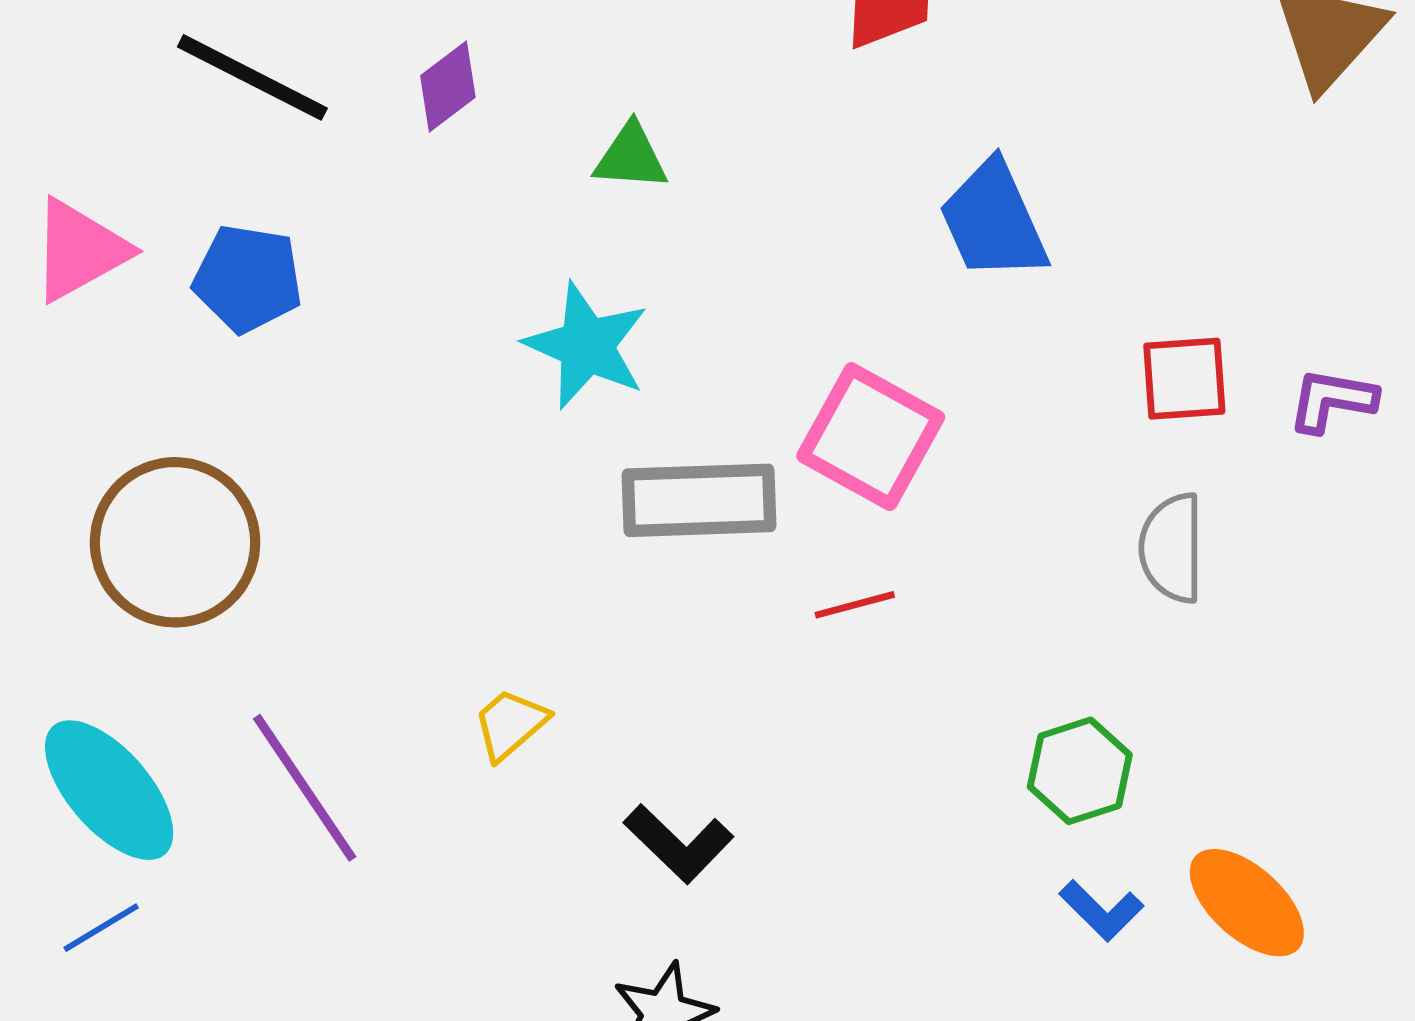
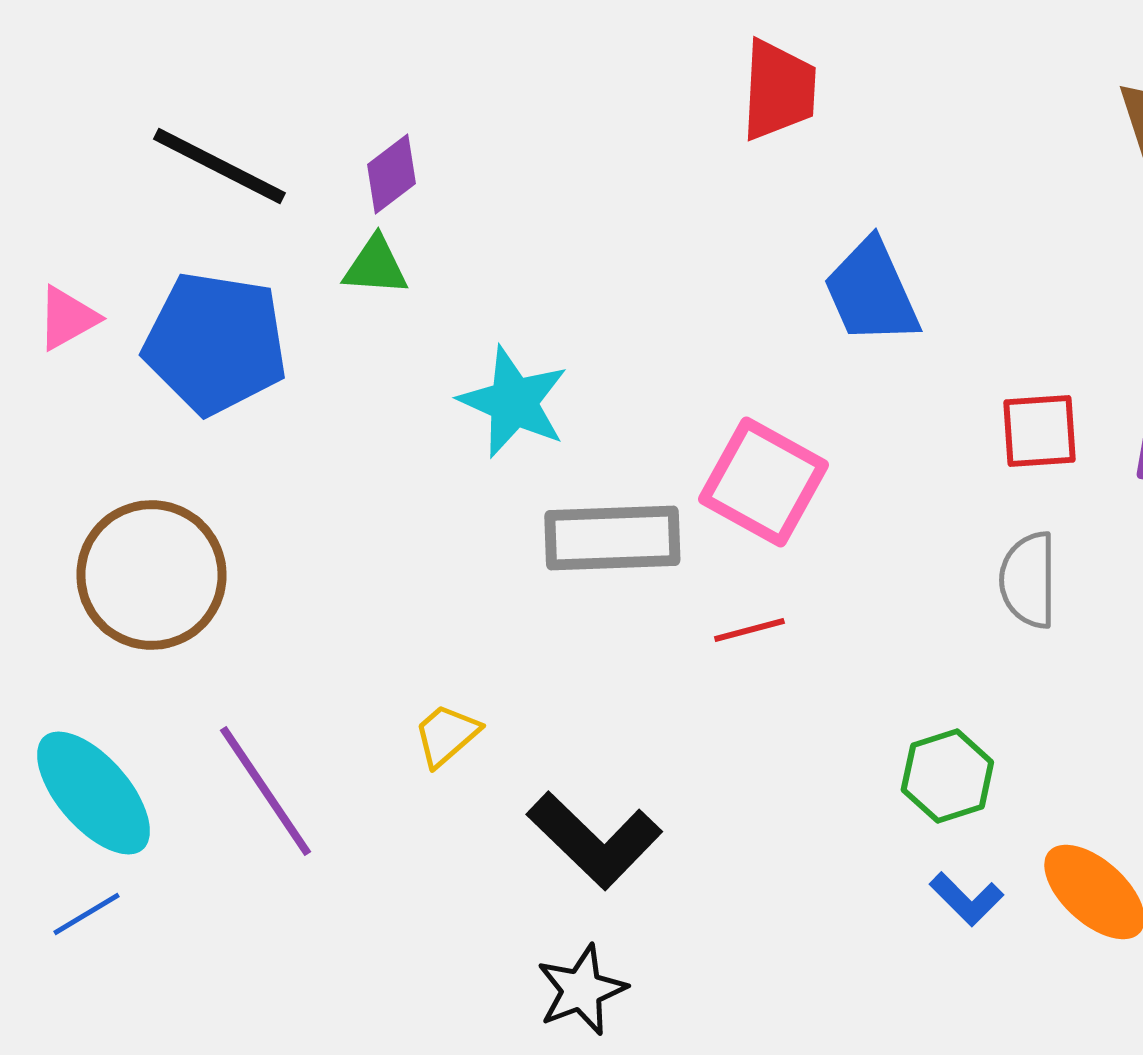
green triangle: (631, 157) -> (375, 266), moved
pink triangle: (80, 250) -> (67, 318), size x0.7
blue pentagon: (248, 279) -> (215, 343), size x1.5
black L-shape: (679, 844) -> (594, 840), size x1.4

